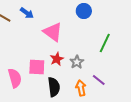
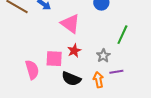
gray star: (77, 62) -> (103, 56), moved
purple line: (99, 80) -> (116, 72), turned -48
black semicircle: (54, 87) -> (71, 79), turned 120

